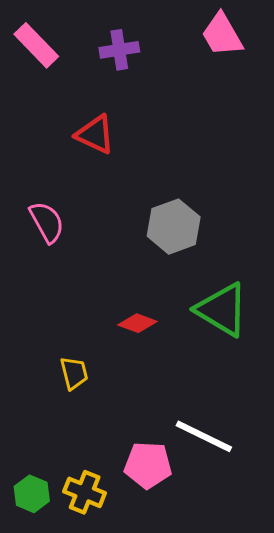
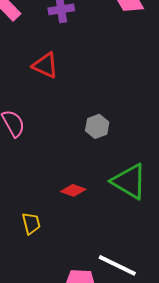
gray hexagon: (174, 227) -> (97, 126), size x0.7

